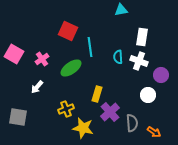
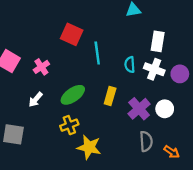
green ellipse: (71, 68) -> (73, 95), moved
purple circle: (161, 75) -> (180, 74), moved
yellow rectangle: (97, 94) -> (110, 96), moved
purple cross: (110, 112) -> (139, 109), moved

